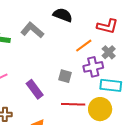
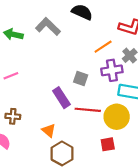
purple rectangle: (35, 89) -> (61, 98), moved

